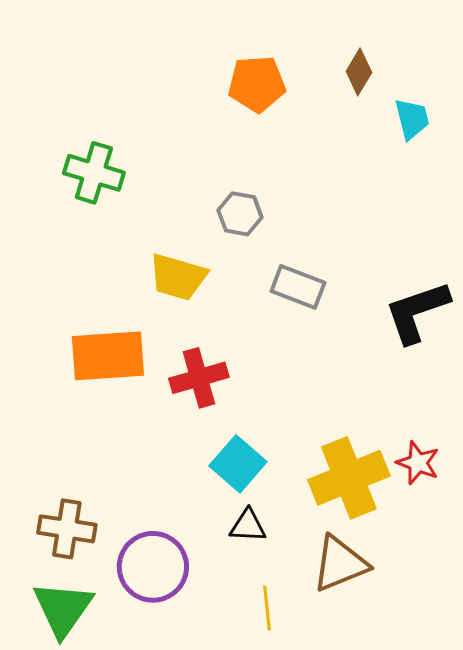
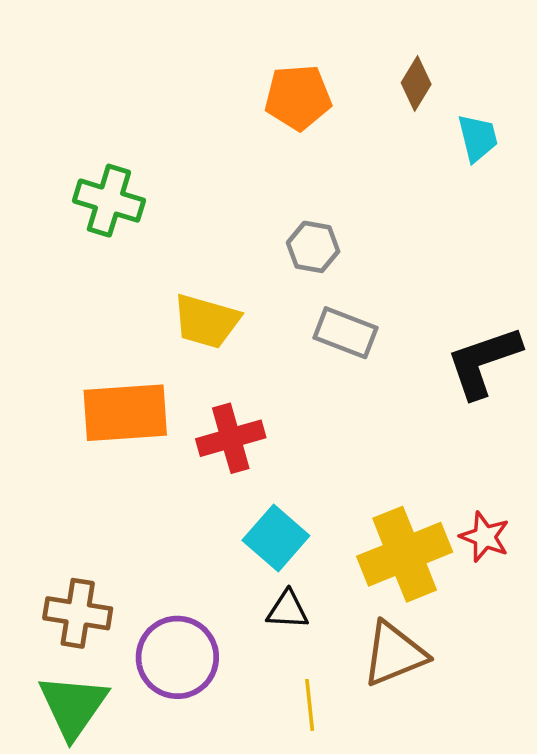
gray hexagon: (240, 214) -> (313, 247), moved

